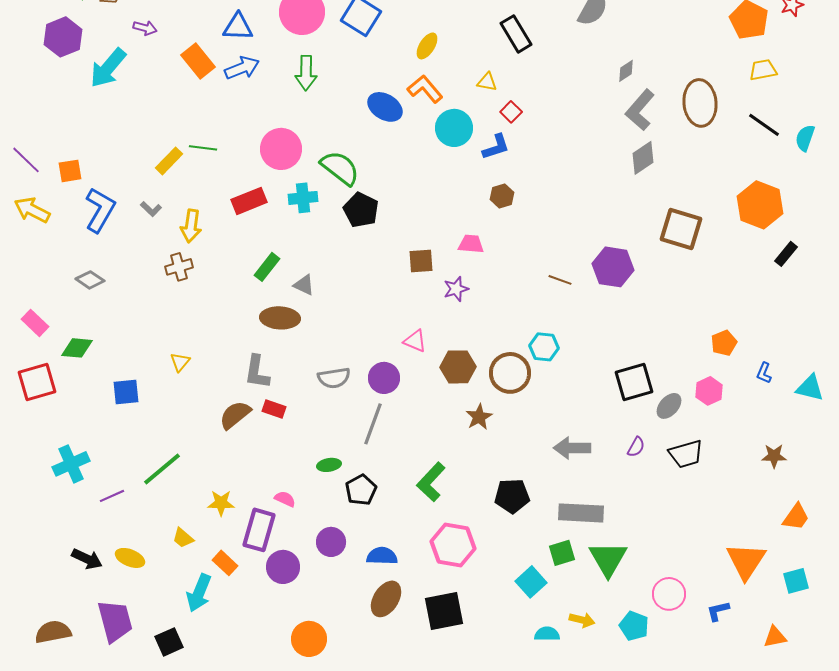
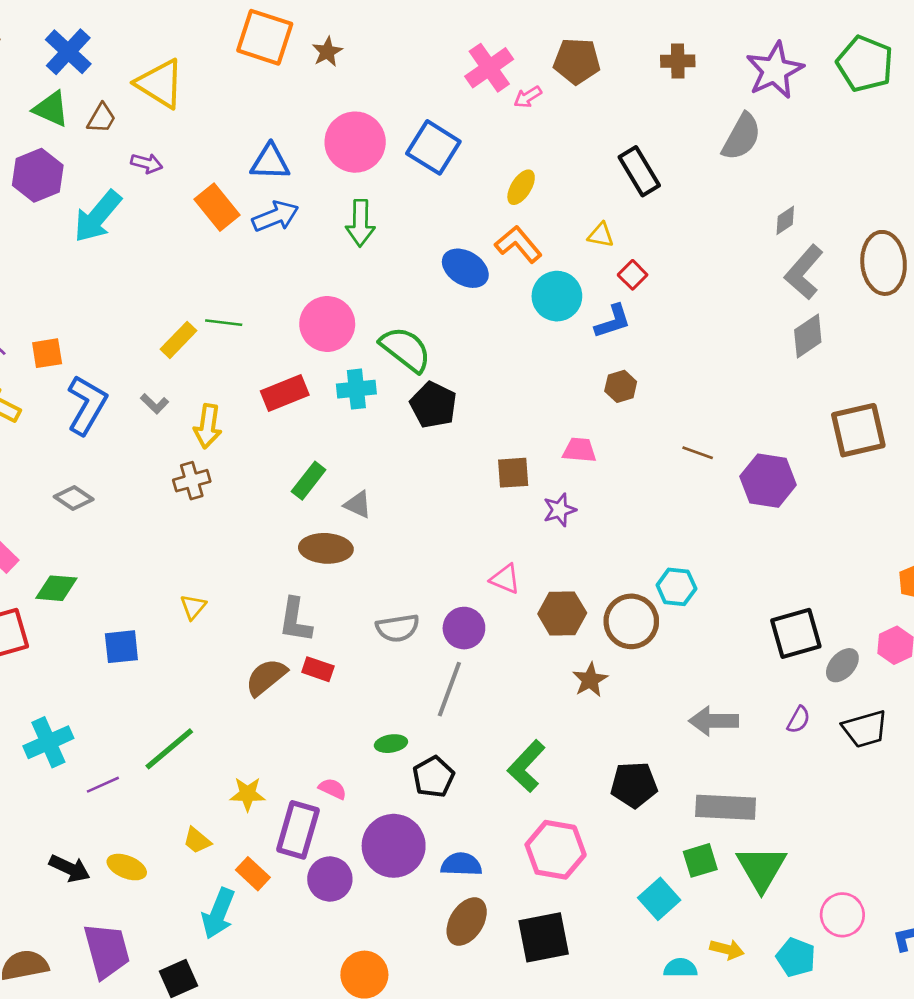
brown square: (681, 229) -> (858, 430), turned -30
brown line: (560, 280) -> (698, 453), moved
purple circle: (331, 542) -> (394, 846), size x1.6

